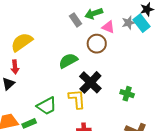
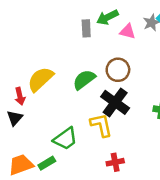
gray rectangle: (76, 20) -> (86, 28), turned 40
yellow semicircle: (22, 42) -> (40, 79), moved
brown circle: (97, 44) -> (118, 70), moved

